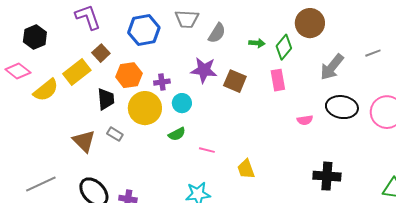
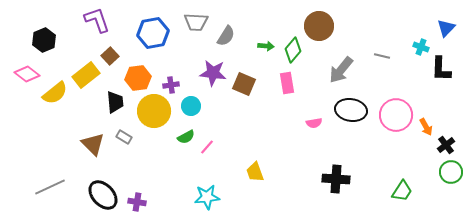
gray line: (373, 53) -> (382, 56), turned 35
pink line: (207, 150) -> (207, 147), moved, turned -63

